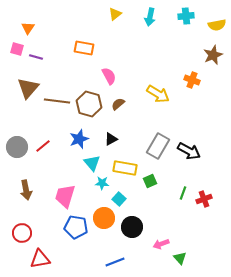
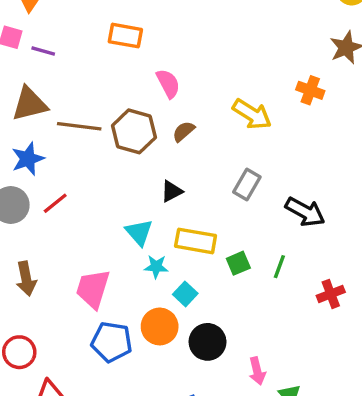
brown triangle: (28, 88) -> (30, 104), turned 35
blue star: (79, 139) -> (28, 159), moved
gray rectangle: (158, 146) -> (247, 184), moved, size x0.7
green line: (183, 193) -> (279, 267), moved
pink arrow: (161, 244) -> (257, 371), turned -84

